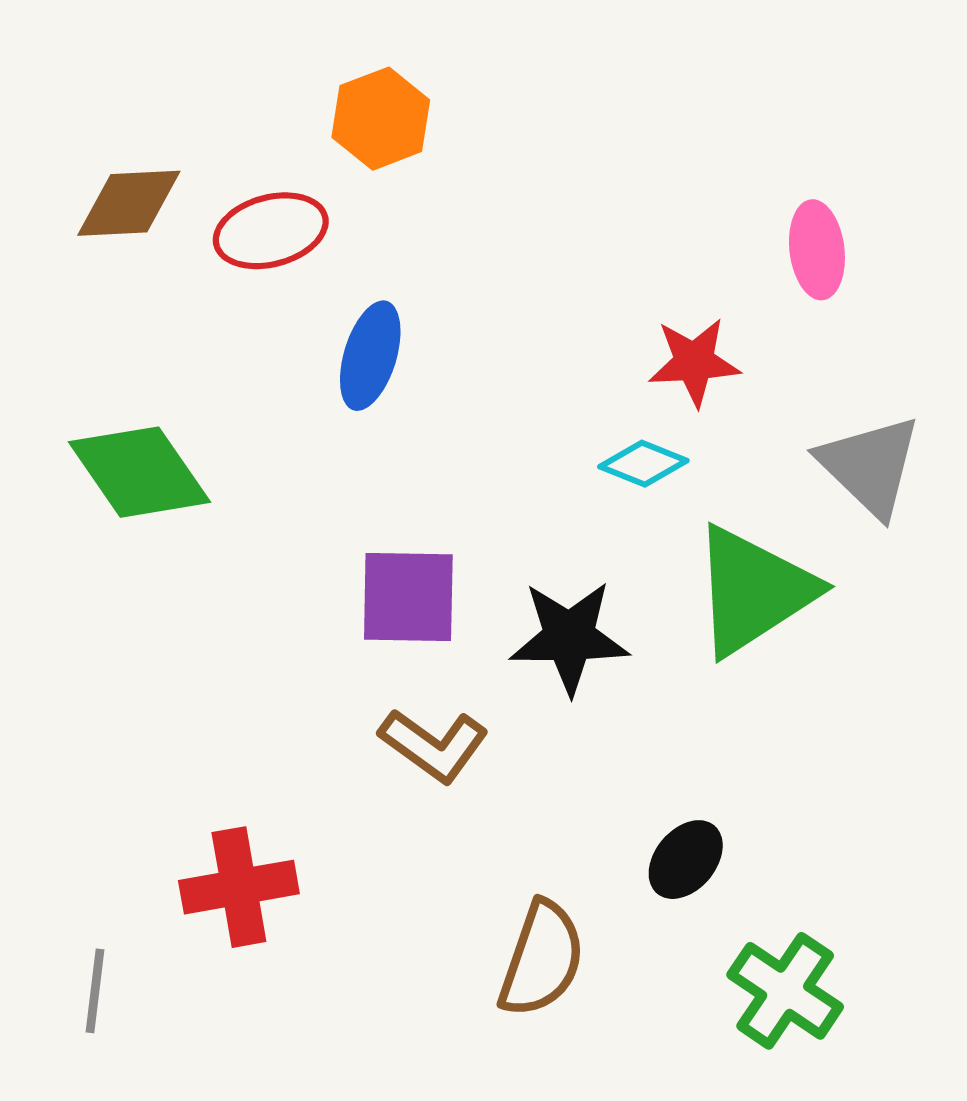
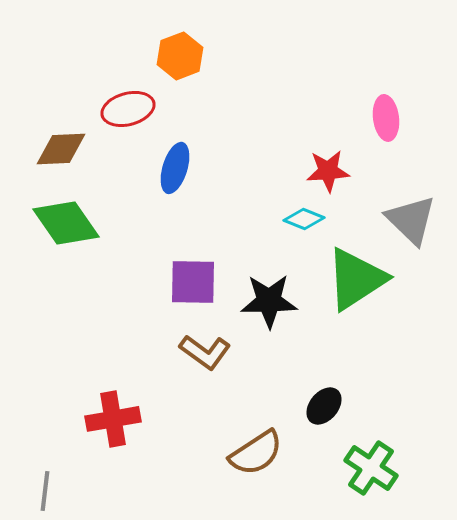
brown diamond: (129, 203) -> (61, 149), moved
brown semicircle: (542, 959) -> (256, 453), turned 38
gray line: (95, 991) -> (45, 491), moved

